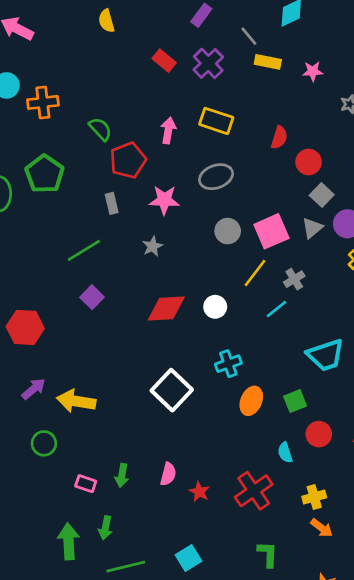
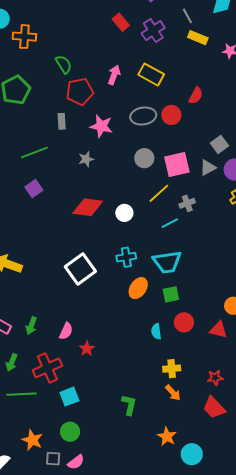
red circle: (309, 162) -> (171, 115), moved
cyan trapezoid: (326, 355) -> (167, 262), moved
red cross: (254, 491) -> (47, 368), moved

